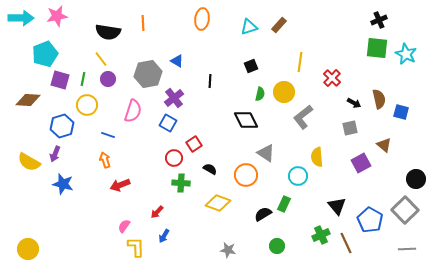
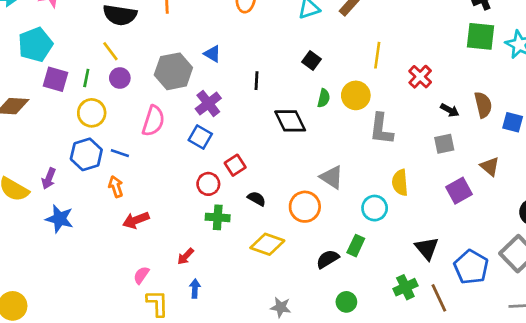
black square: (251, 66) -> (312, 61), turned -32
gray L-shape: (303, 117) -> (381, 129), turned -45
black diamond: (246, 120) -> (290, 121), moved
blue hexagon: (62, 126) -> (86, 154), moved
blue arrow: (164, 236) -> (195, 288), turned 152

